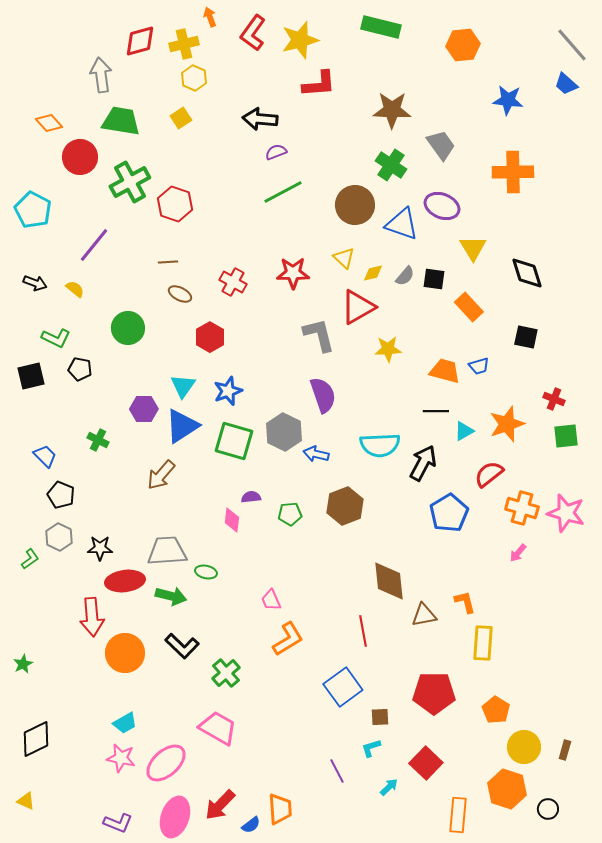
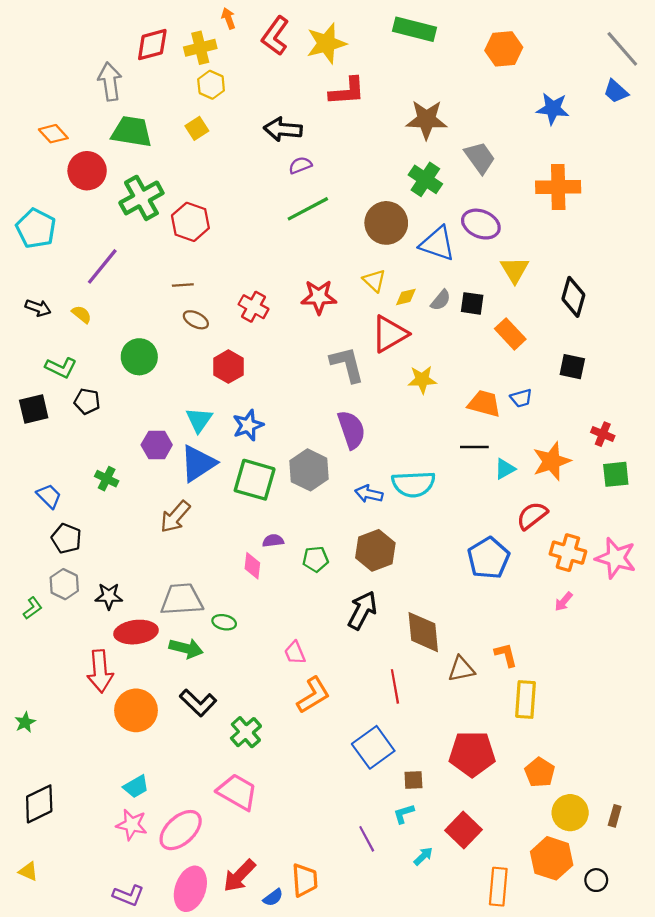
black diamond: (527, 273) -> (573, 297), turned 33
blue arrow: (316, 454) -> (369, 494), moved
black arrow: (423, 463) -> (362, 610), moved

